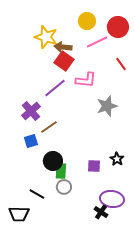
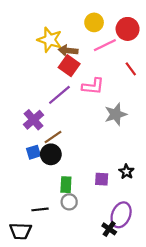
black circle: (53, 161) -> (51, 154), moved
black line: (37, 194) -> (40, 209), turned -35
purple ellipse: (112, 199) -> (121, 215), turned -75

